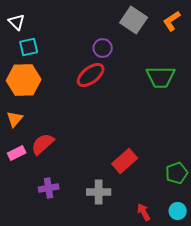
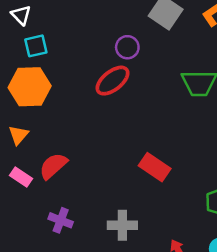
pink rectangle: (17, 153) -> (21, 177), turned 60
red rectangle: (125, 161) -> (155, 167), moved, turned 75
purple cross: (49, 188) -> (61, 220), turned 30

